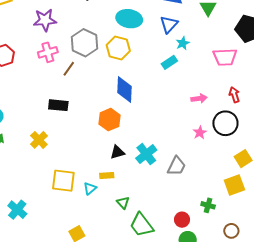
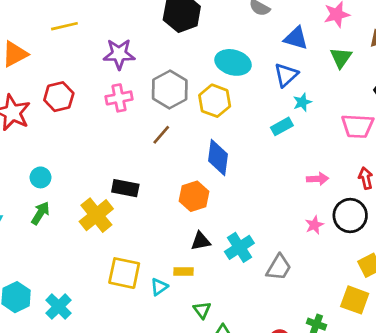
brown line: (69, 69) -> (161, 135), moved
black rectangle: (58, 105) -> (125, 188), moved
yellow cross: (39, 140) -> (96, 215), size x1.4
yellow square: (234, 185) -> (355, 300), turned 35

